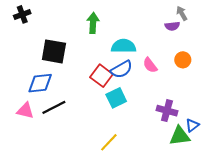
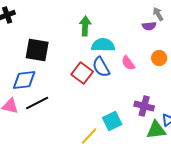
green arrow: (93, 23) -> (85, 26), moved
blue semicircle: (122, 69) -> (101, 67), turned 90
cyan square: (116, 98) -> (112, 121), moved

